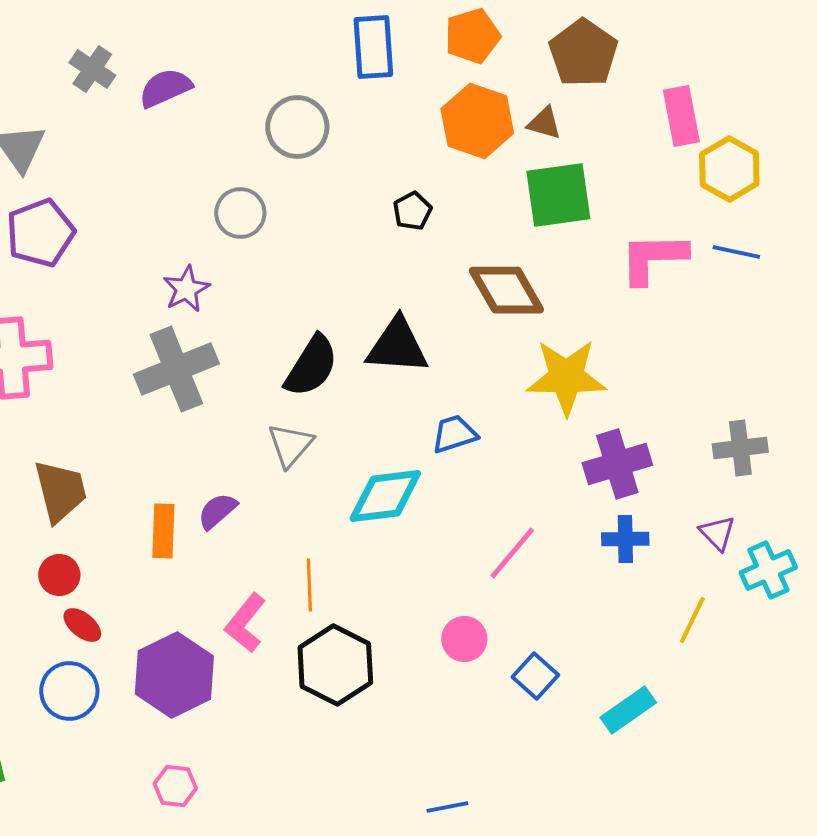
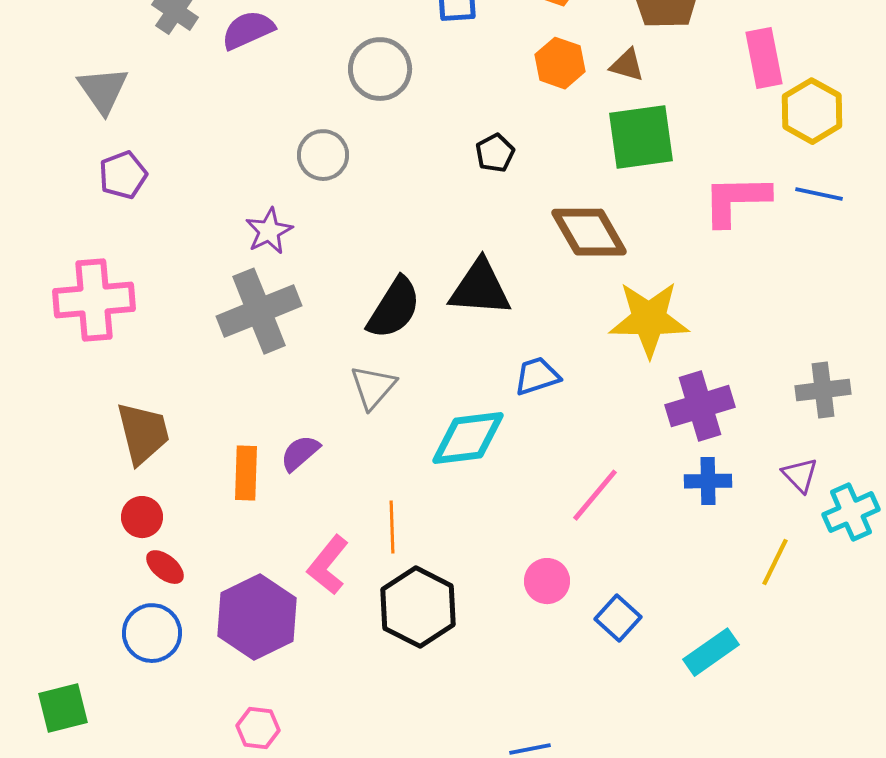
orange hexagon: (477, 121) -> (560, 63), size x0.7
purple pentagon: (40, 233) -> (123, 175), size x0.7

